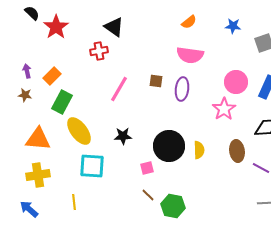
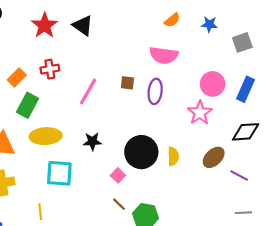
orange semicircle: (189, 22) -> (172, 20), moved
red star: (56, 27) -> (45, 25), moved
red cross: (99, 51) -> (50, 69), moved
yellow ellipse: (79, 131) -> (46, 136), turned -56
brown ellipse: (237, 151) -> (214, 157), turned 55
pink square: (147, 168) -> (118, 175), turned -32

